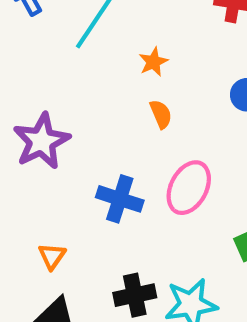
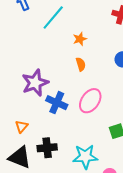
purple star: (42, 141) -> (35, 83), moved
black cross: (135, 295) -> (47, 148), moved

